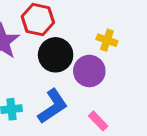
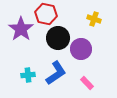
yellow cross: (107, 40) -> (94, 19), moved

